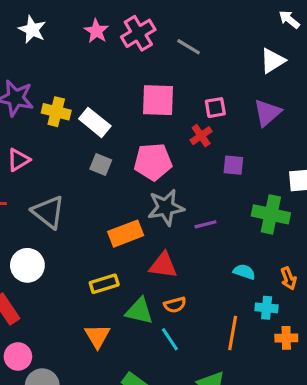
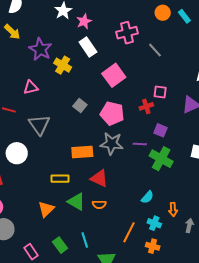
pink star: (96, 31) -> (84, 21), moved
pink square: (158, 100) -> (114, 75), moved, turned 35
white rectangle: (95, 122) -> (88, 47), moved
green cross: (271, 214) -> (161, 159), moved
purple line: (206, 224) -> (140, 144), moved
cyan semicircle: (244, 272) -> (147, 197), turned 96
orange cross: (286, 338) -> (153, 246), moved
cyan line: (170, 339) -> (85, 240), moved

